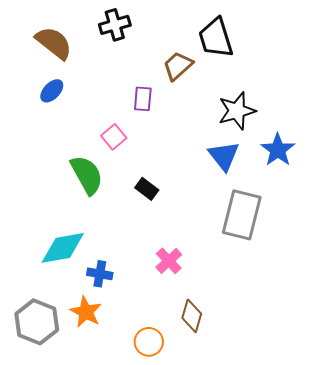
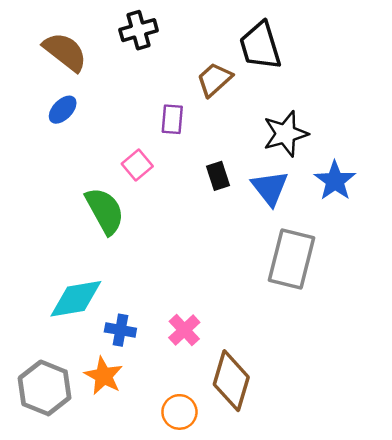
black rectangle: (147, 189) -> (218, 176), moved, turned 35
pink cross: (169, 261) -> (184, 330), moved
brown diamond: (192, 316) -> (231, 381), size x1.5

